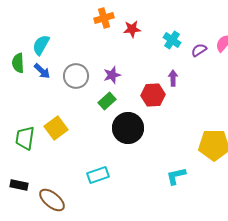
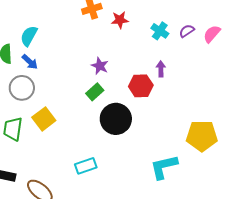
purple semicircle: (199, 50) -> (187, 31), moved
purple star: (112, 75) -> (100, 66), turned -30
gray circle: (76, 76) -> (22, 88), moved
cyan L-shape: (176, 176) -> (164, 167), size x1.4

